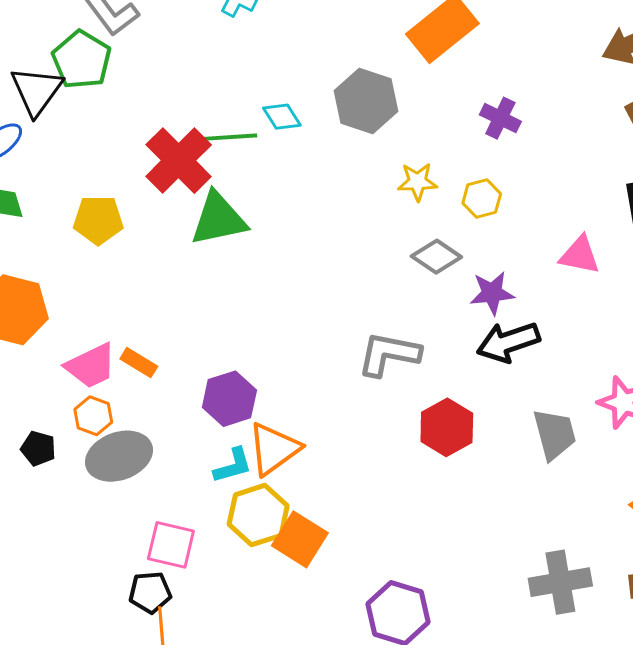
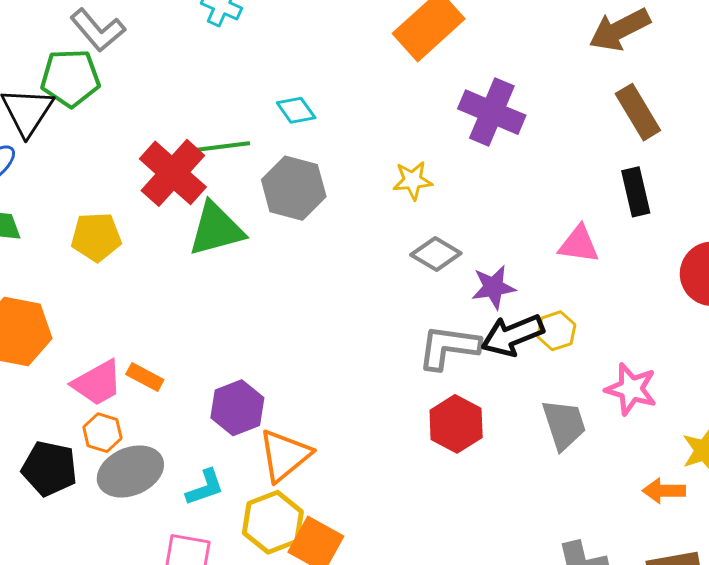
green pentagon: (82, 60) -> (70, 78), turned -30
gray hexagon: (366, 101) -> (294, 188), moved
cyan diamond: (282, 117) -> (296, 110), moved
purple cross: (500, 118) -> (492, 112), size x1.6
yellow hexagon: (482, 199) -> (556, 331), moved
gray L-shape: (389, 354) -> (449, 347), moved
black pentagon: (38, 448) -> (49, 468), size x1.6
cyan L-shape: (233, 466) -> (205, 487), moved

